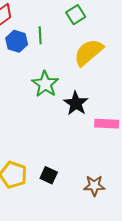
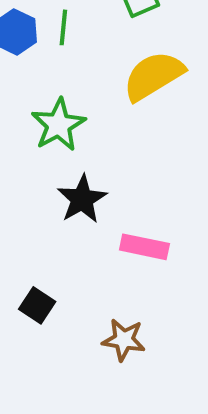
black star: (76, 103) -> (82, 199), moved
pink rectangle: (107, 124) -> (144, 247), moved

